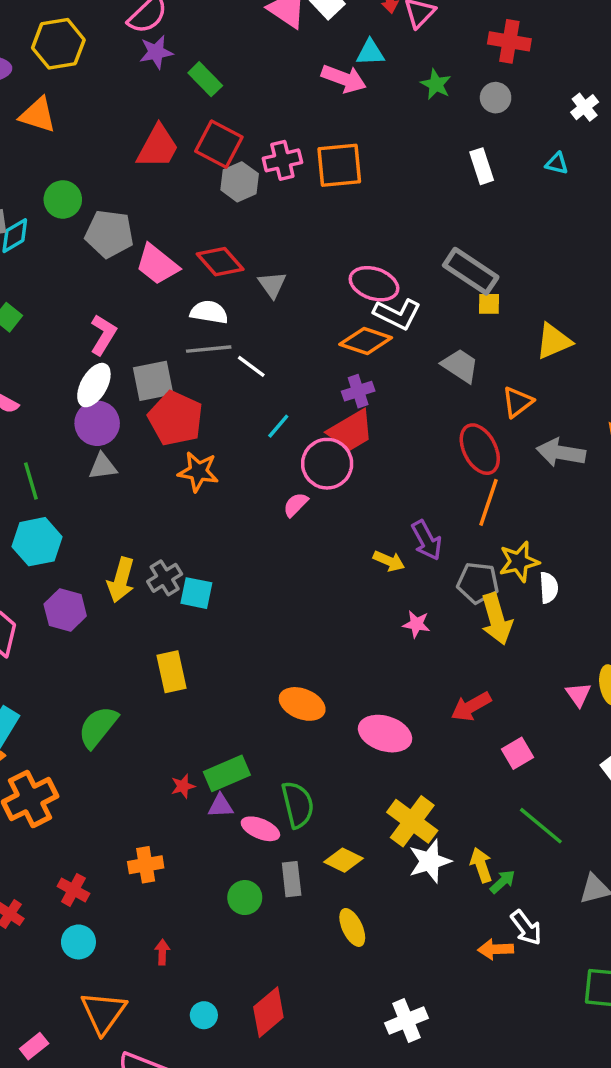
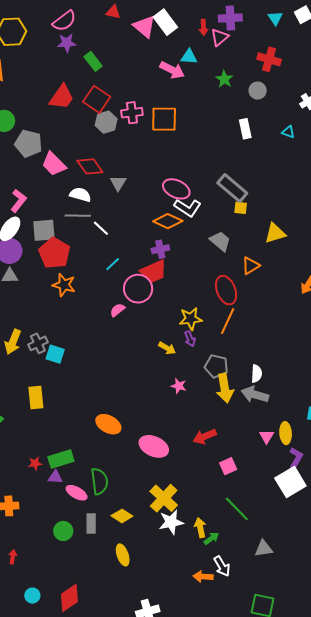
gray arrow: (561, 453) -> (255, 395), moved
purple arrow: (427, 540) -> (190, 339), size x0.7
yellow star: (519, 562) -> (191, 319), moved

